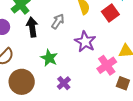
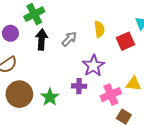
green star: (49, 58) -> (50, 97), moved
purple cross: (64, 83) -> (79, 86), moved, turned 32

